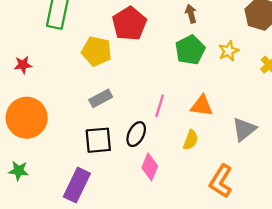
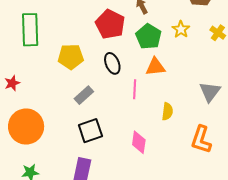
red pentagon: (129, 24) -> (110, 24), moved
orange triangle: (202, 106) -> (155, 67), moved
black ellipse: (136, 134) -> (112, 63), moved, turned -35

